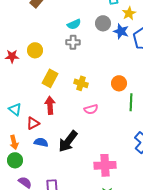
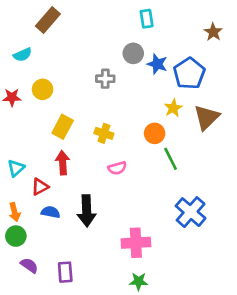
yellow star: (129, 13) -> (173, 108), moved
cyan semicircle: (74, 24) -> (23, 55), moved
gray cross: (73, 42) -> (105, 79), moved
green line: (131, 102) -> (171, 159), turned -30
cyan triangle: (15, 109) -> (16, 168), turned 40
black arrow: (68, 141) -> (87, 211), turned -40

